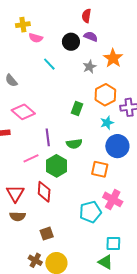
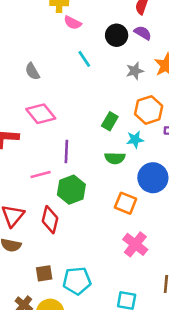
cyan star: (107, 123) -> (135, 140), moved
green semicircle: (74, 144) -> (115, 158), moved
cyan pentagon: (90, 212) -> (77, 281), moved

